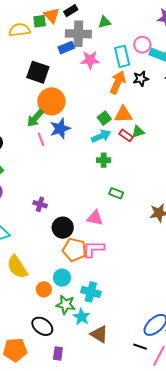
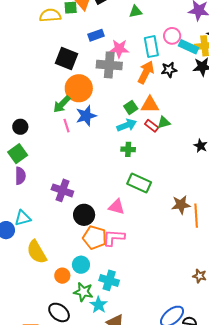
gray cross: (78, 34) -> (109, 65), moved
green rectangle: (116, 193) -> (139, 183), size x1.6
purple cross: (40, 204) -> (62, 190), size x1.5

